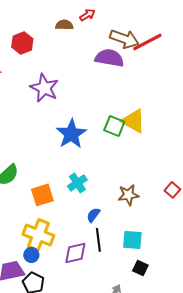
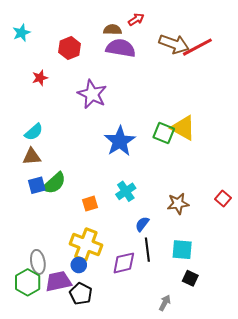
purple semicircle: (109, 58) -> (121, 48), moved
orange square: (42, 195) -> (90, 204), size x0.7

